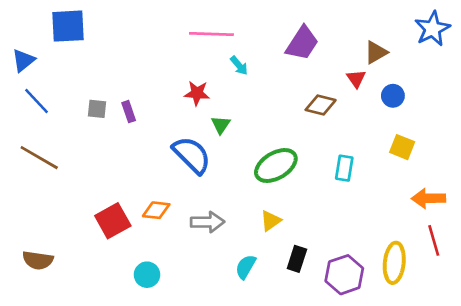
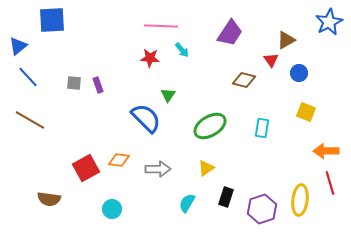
red star: (197, 93) -> (150, 58), moved
brown semicircle: (38, 260) -> (49, 199), moved

